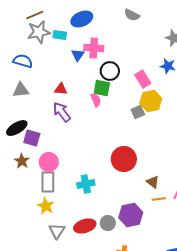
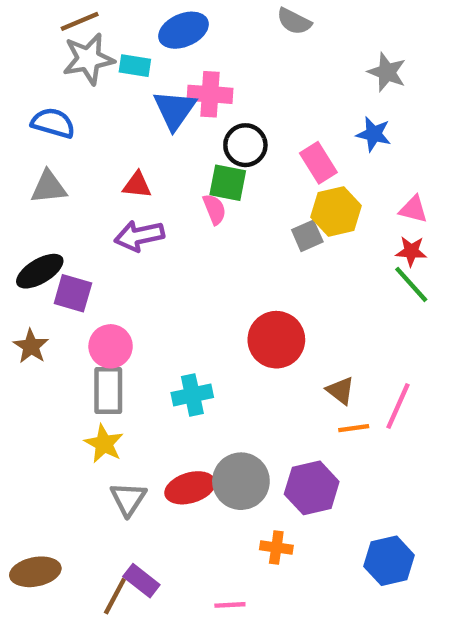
blue triangle: (78, 55) -> (175, 110), size x1.5
purple arrow: (62, 112) -> (139, 236), turned -65
brown star: (22, 161) -> (31, 346), moved
purple hexagon: (131, 215) -> (312, 488), moved
gray circle: (108, 223) -> (241, 481), size x1.6

